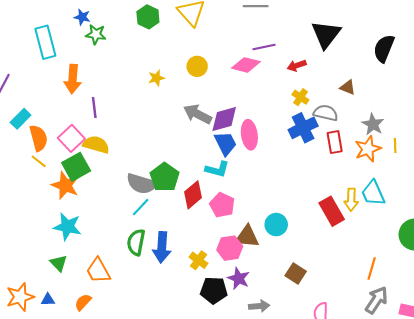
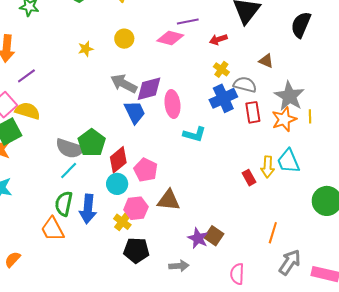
purple line: (94, 108) -> (26, 76), turned 60
gray star: (373, 124) -> (289, 96), size x1.4
blue trapezoid: (225, 143) -> (135, 112), moved
cyan L-shape: (217, 169) -> (194, 134), moved
red rectangle: (332, 211) -> (249, 178), size x0.6
cyan circle: (276, 225) -> (117, 184), moved
pink hexagon: (230, 248) -> (136, 208), moved
orange line: (372, 268) -> (273, 233), moved
orange trapezoid: (98, 271) -> (53, 229), moved
purple star: (239, 278) -> (198, 238), moved

